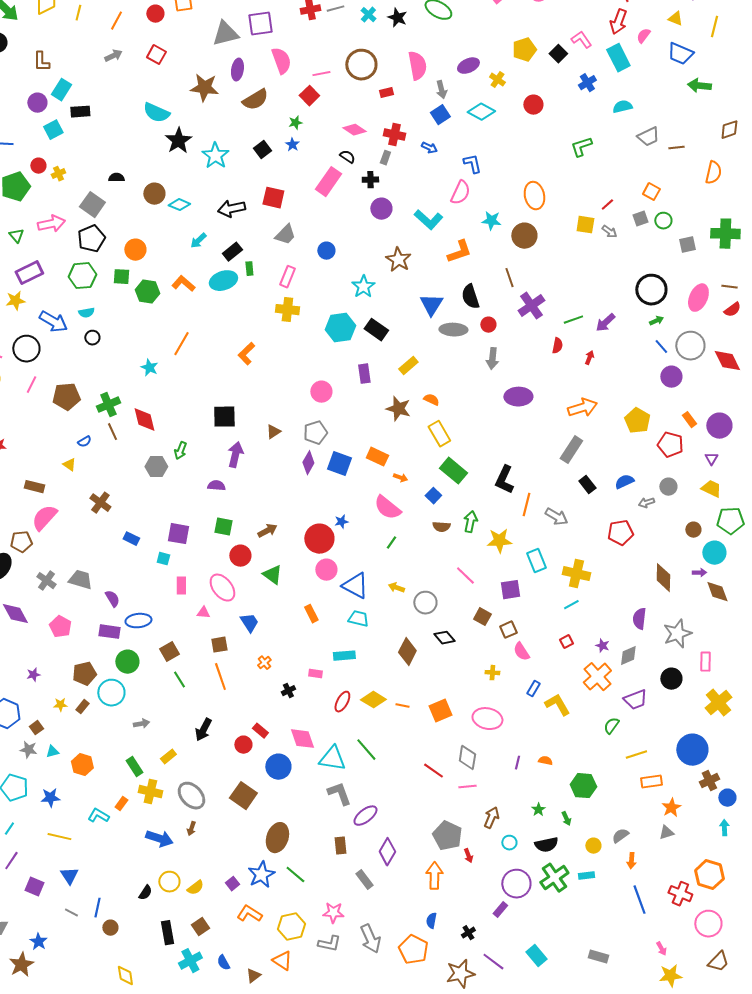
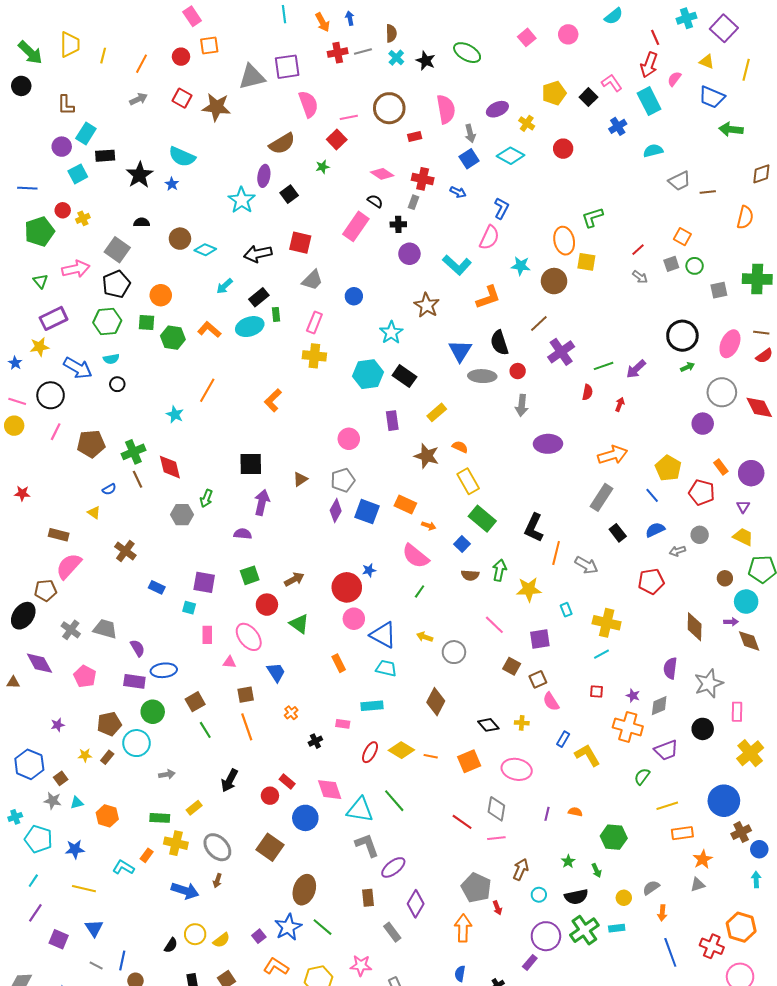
purple ellipse: (237, 70) -> (264, 176), moved
brown star: (204, 88) -> (216, 107), moved
black star: (178, 141) -> (140, 175), moved
blue star: (292, 145) -> (172, 184), moved
green L-shape: (581, 147) -> (592, 217), moved
blue L-shape: (472, 164) -> (501, 208), turned 40
yellow square: (585, 225) -> (586, 262), moved
brown line: (509, 278) -> (539, 324), turned 66
blue line: (661, 347) -> (652, 495), moved
green square: (223, 527) -> (250, 575), turned -30
cyan rectangle: (536, 561) -> (566, 610), size x0.6
black diamond: (444, 638) -> (488, 725), moved
red square: (566, 642) -> (596, 692), turned 32
orange cross: (597, 677) -> (628, 727), turned -32
green rectangle: (134, 767) -> (160, 818), turned -54

